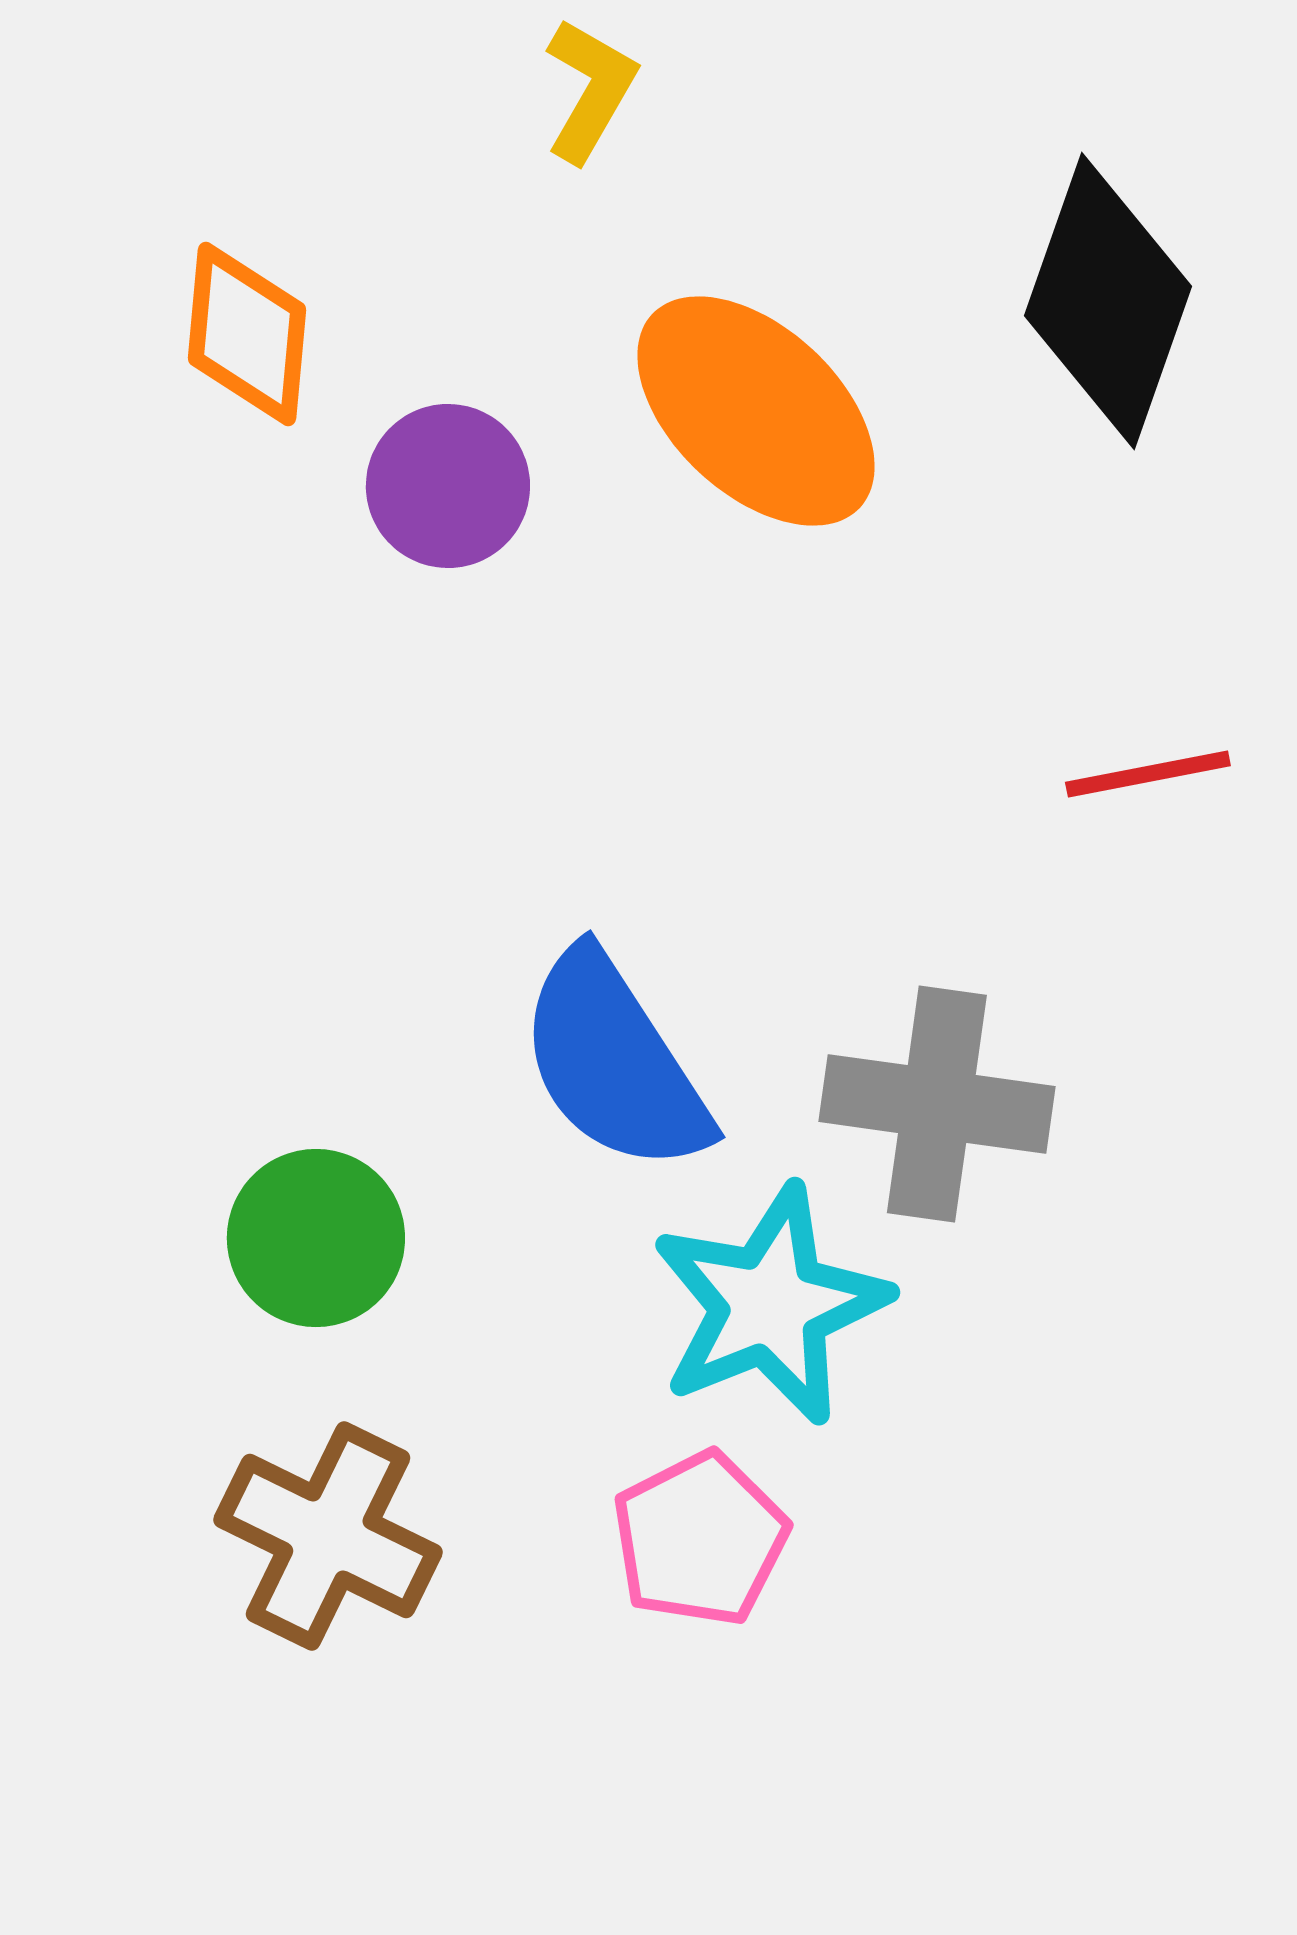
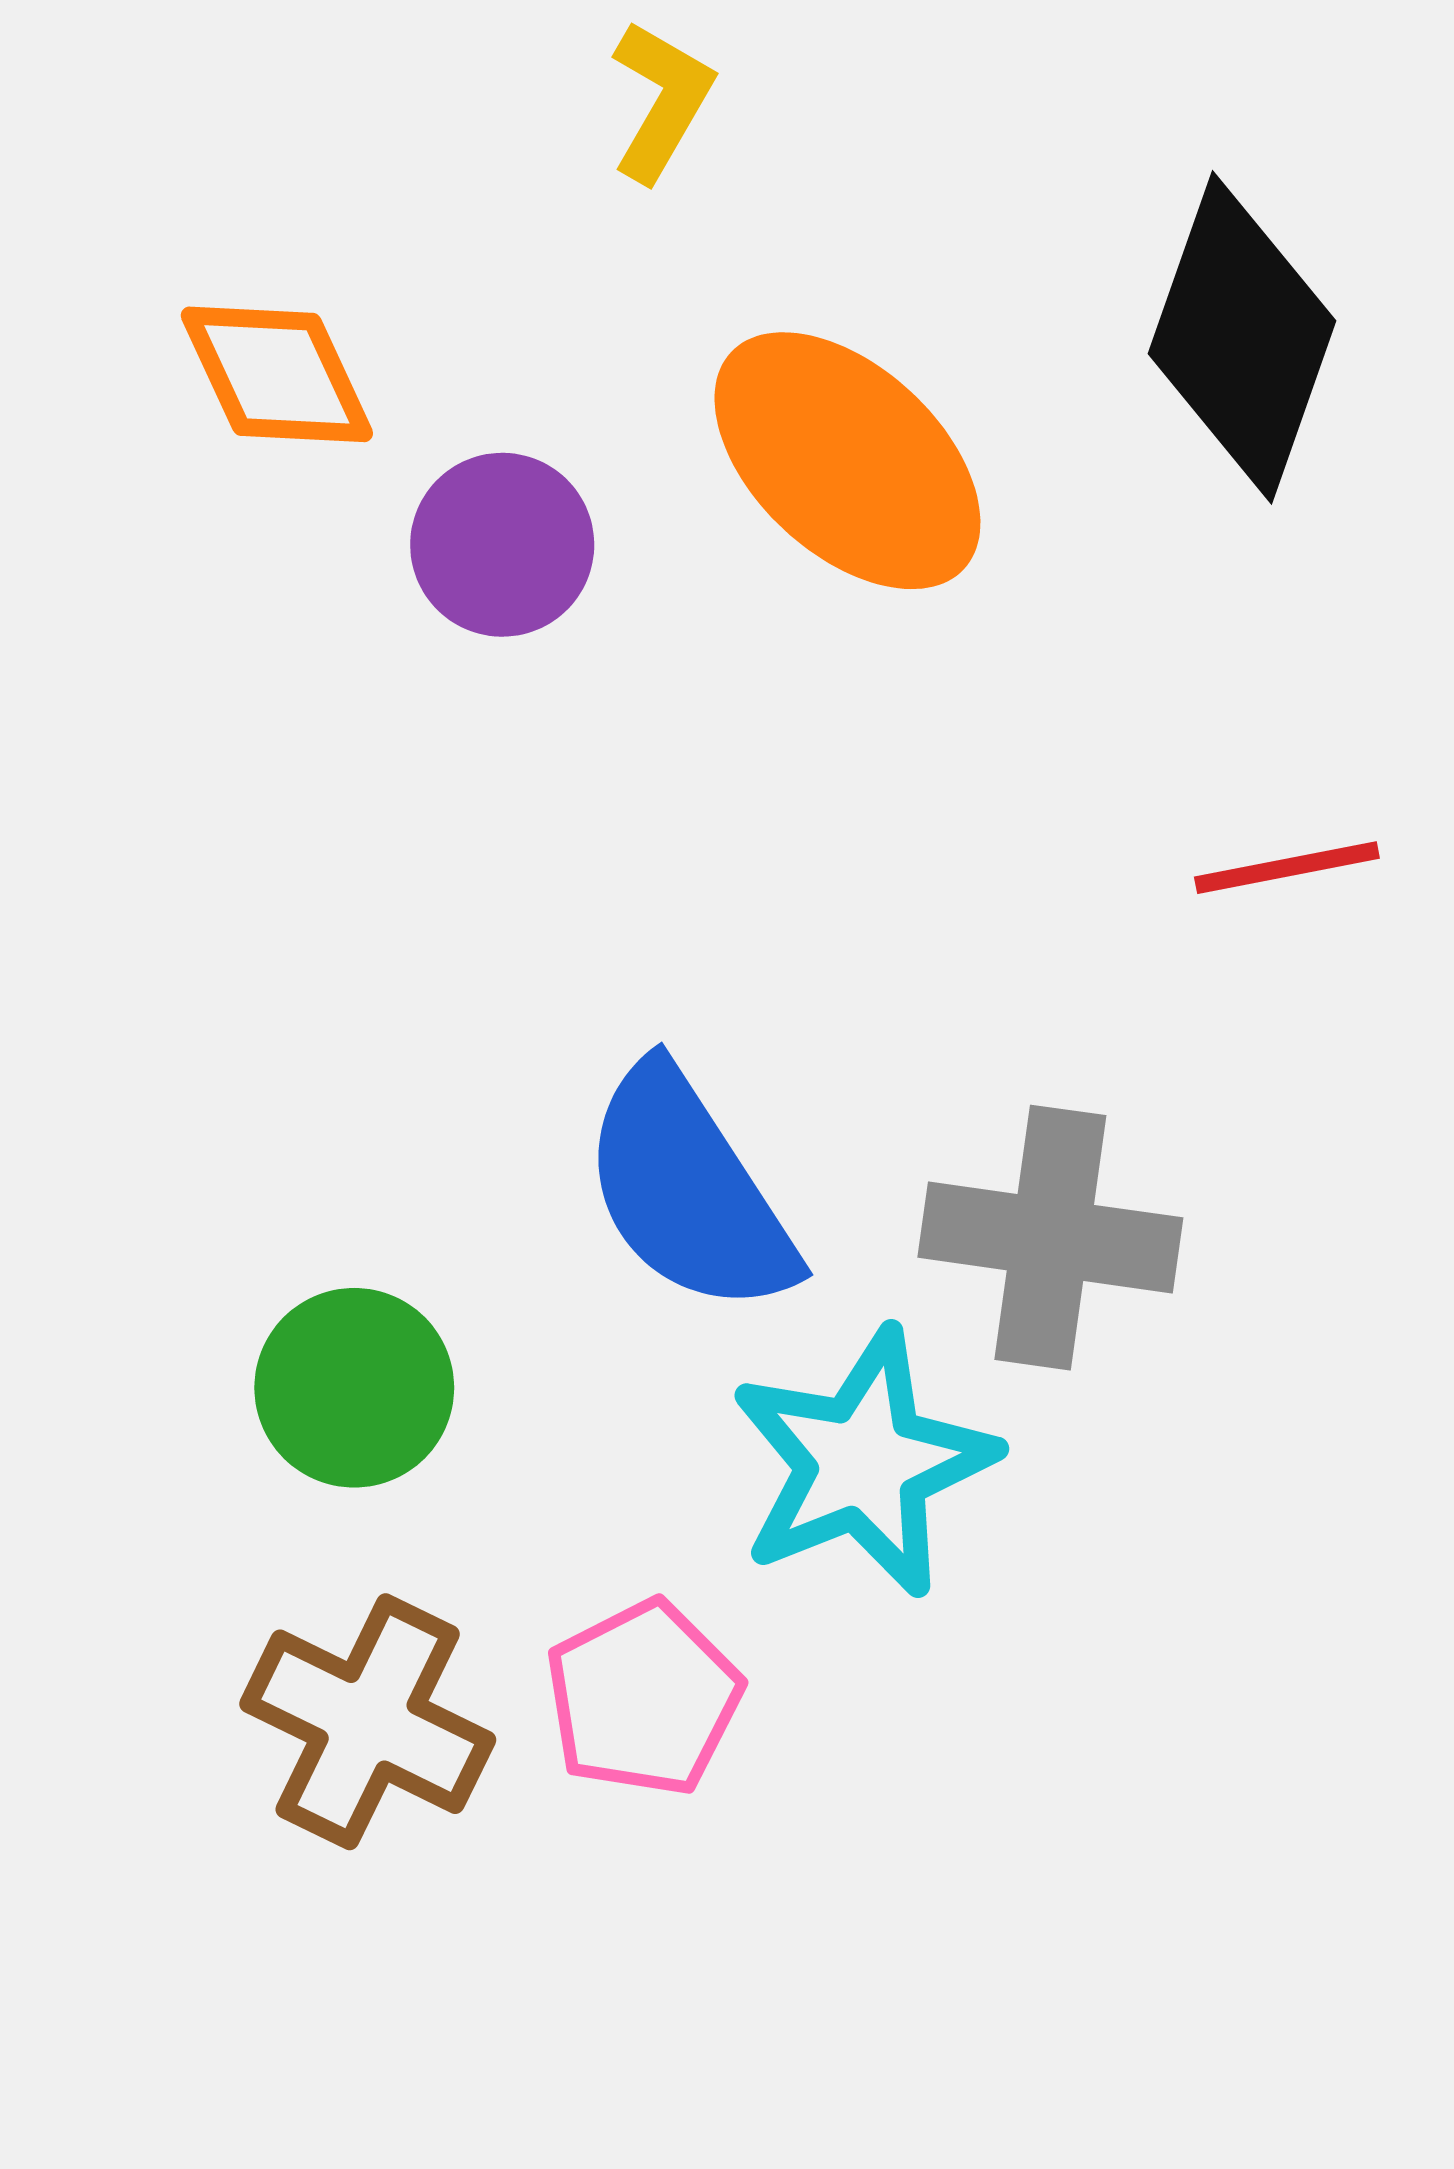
orange diamond: (247, 334) -> (277, 374), turned -30
pink pentagon: (700, 1539) -> (643, 1698), moved

